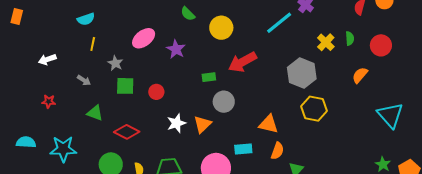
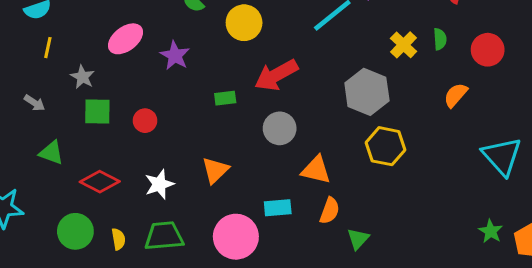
gray circle: (224, 102) -> (280, 128), moved
white star: (176, 123) -> (159, 184), moved

